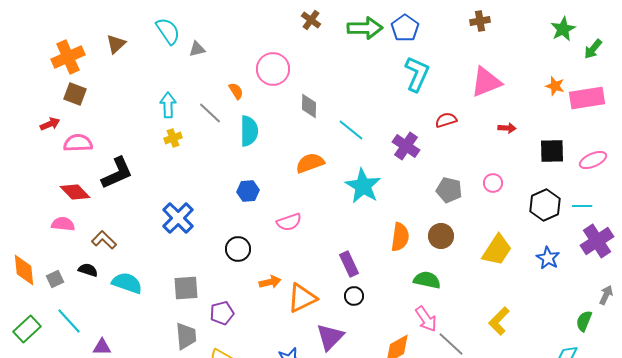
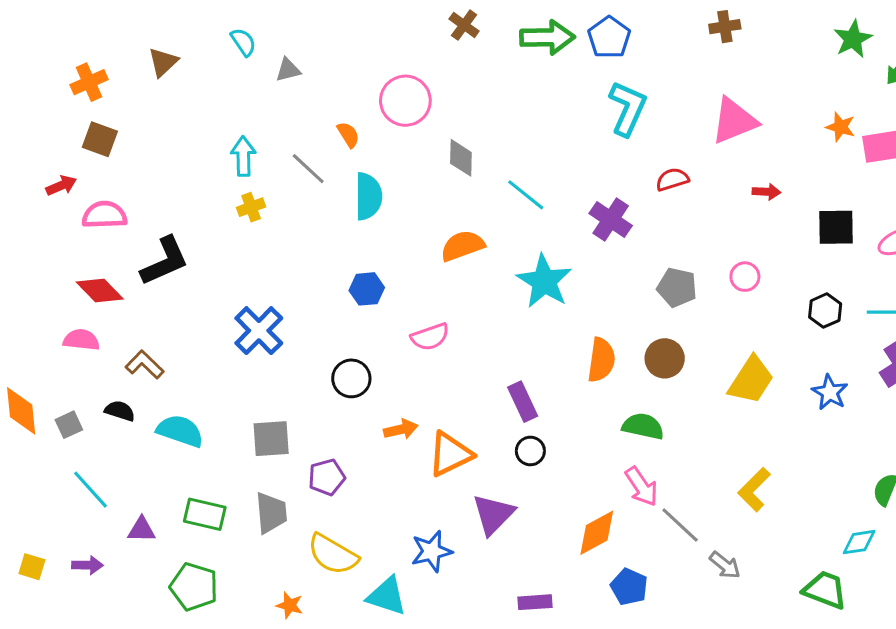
cyan semicircle: (168, 31) -> (243, 42), size x0.7
orange cross: (68, 57) -> (89, 82), size x0.7
black hexagon: (545, 205) -> (825, 311), size x0.7
green rectangle: (27, 329) -> (205, 514), moved, turned 56

